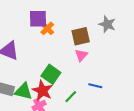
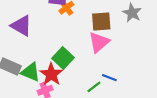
pink triangle: (81, 55) -> (99, 42), size x1.5
green line: (71, 97) -> (94, 87), moved

